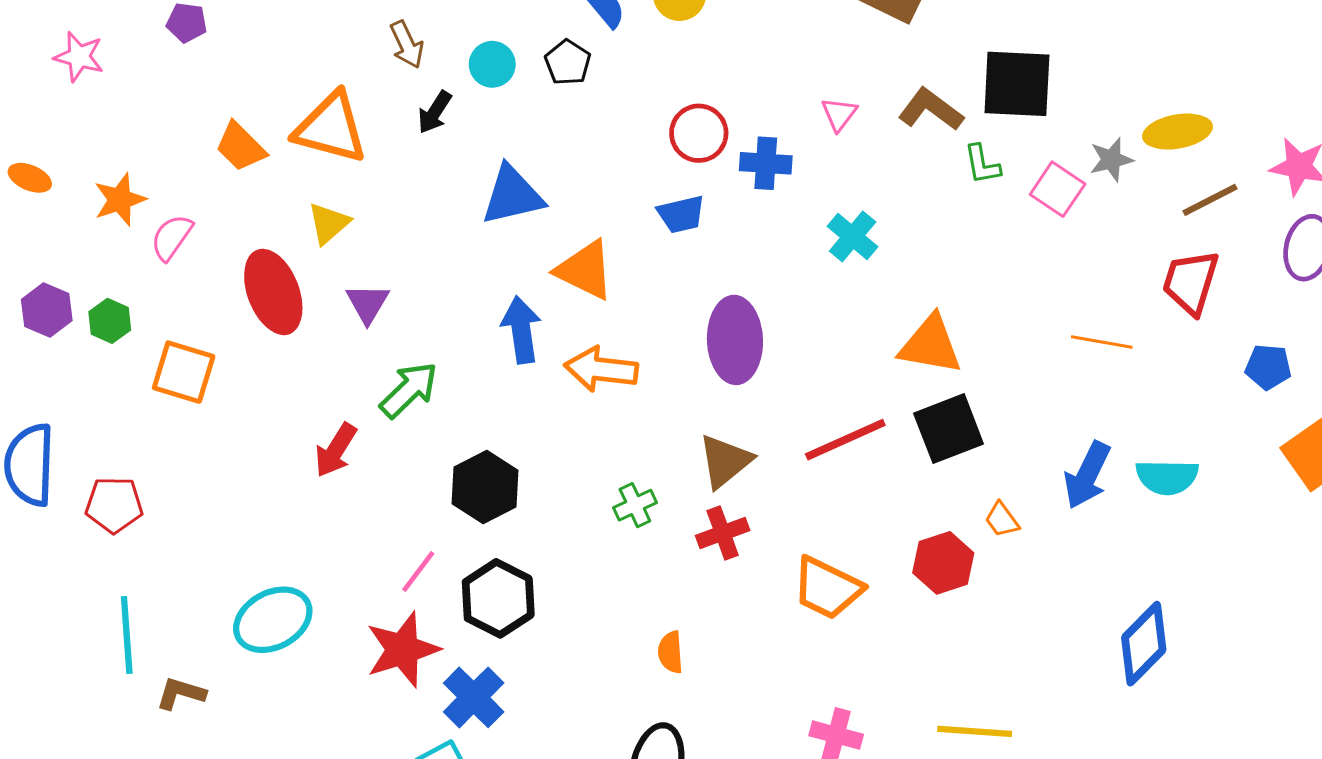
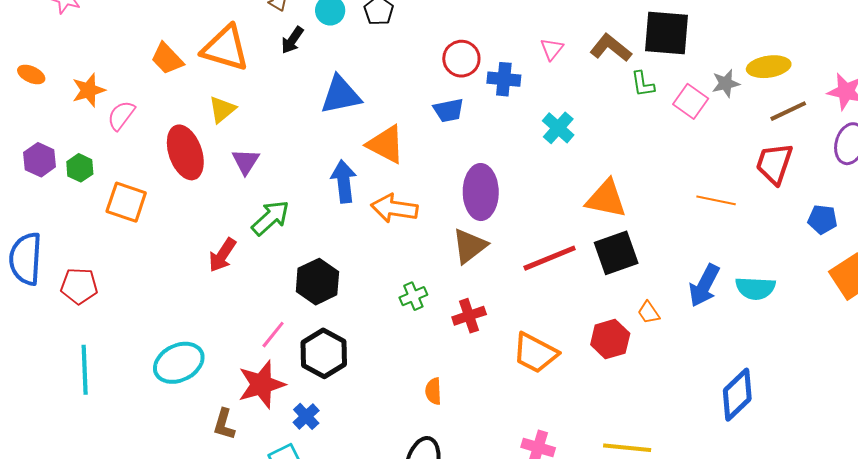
brown triangle: (725, 461) -> (470, 246), moved
brown L-shape: (181, 693) -> (224, 424), moved, turned -92
blue cross: (474, 697) -> (306, 416), size x0.7

